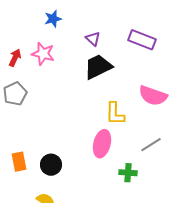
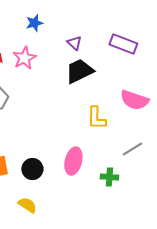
pink star: (43, 54) -> (24, 58), turned 30
pink ellipse: (102, 144) -> (73, 161), moved

